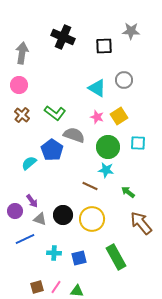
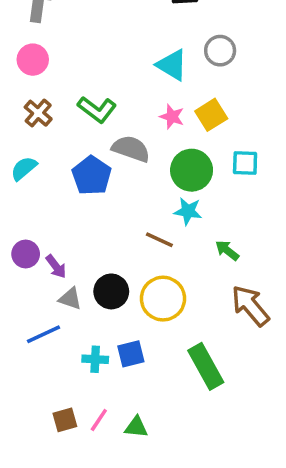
cyan semicircle: (29, 163) -> (24, 168), moved
purple circle: (15, 211) -> (26, 254), moved
blue square: (79, 258) -> (131, 354), moved

